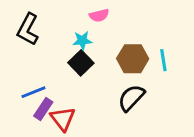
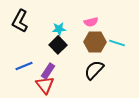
pink semicircle: (99, 15) -> (91, 22), moved
cyan line: (163, 60) -> (117, 43), turned -63
purple rectangle: (43, 109) -> (48, 71), moved

